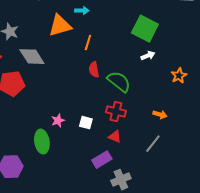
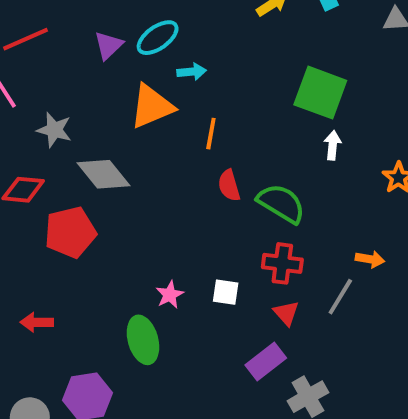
white arrow: (148, 56) -> (333, 145), turned -56
red triangle: (115, 137) -> (286, 313), turned 32
gray line: (153, 144) -> (340, 297), moved

